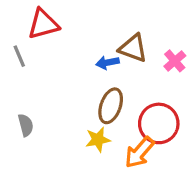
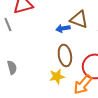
brown ellipse: (111, 106) -> (65, 55), turned -30

